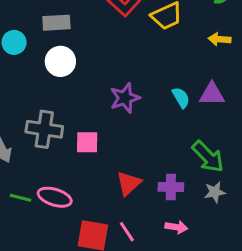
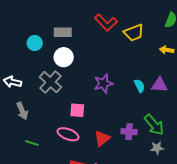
gray cross: (44, 129) -> (50, 82), moved, turned 30
purple cross: (171, 187) -> (129, 132), moved
pink ellipse: (55, 197) -> (68, 134), moved

